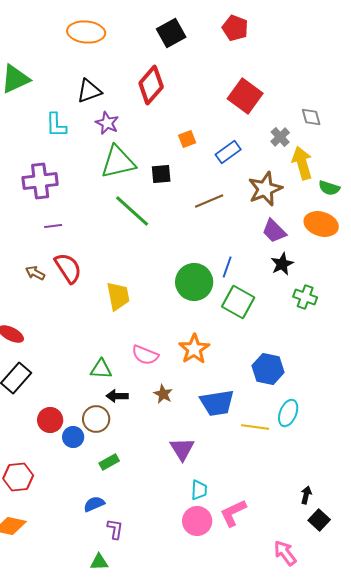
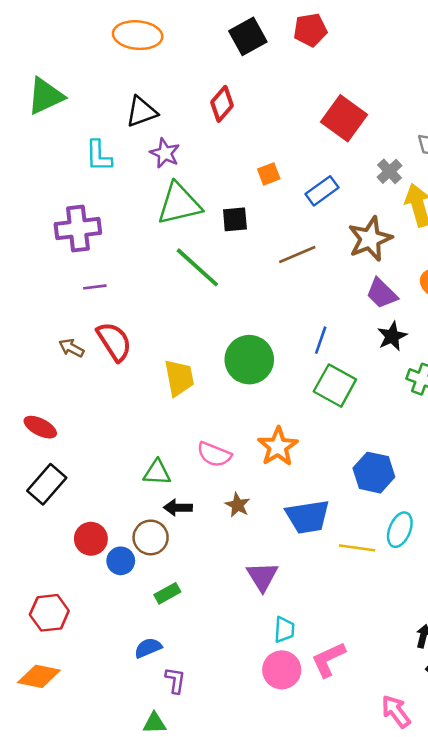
red pentagon: (235, 28) -> (310, 30), moved, turned -30
red diamond: (151, 85) -> (222, 104), size x0.7
green circle: (194, 282) -> (249, 360), moved

